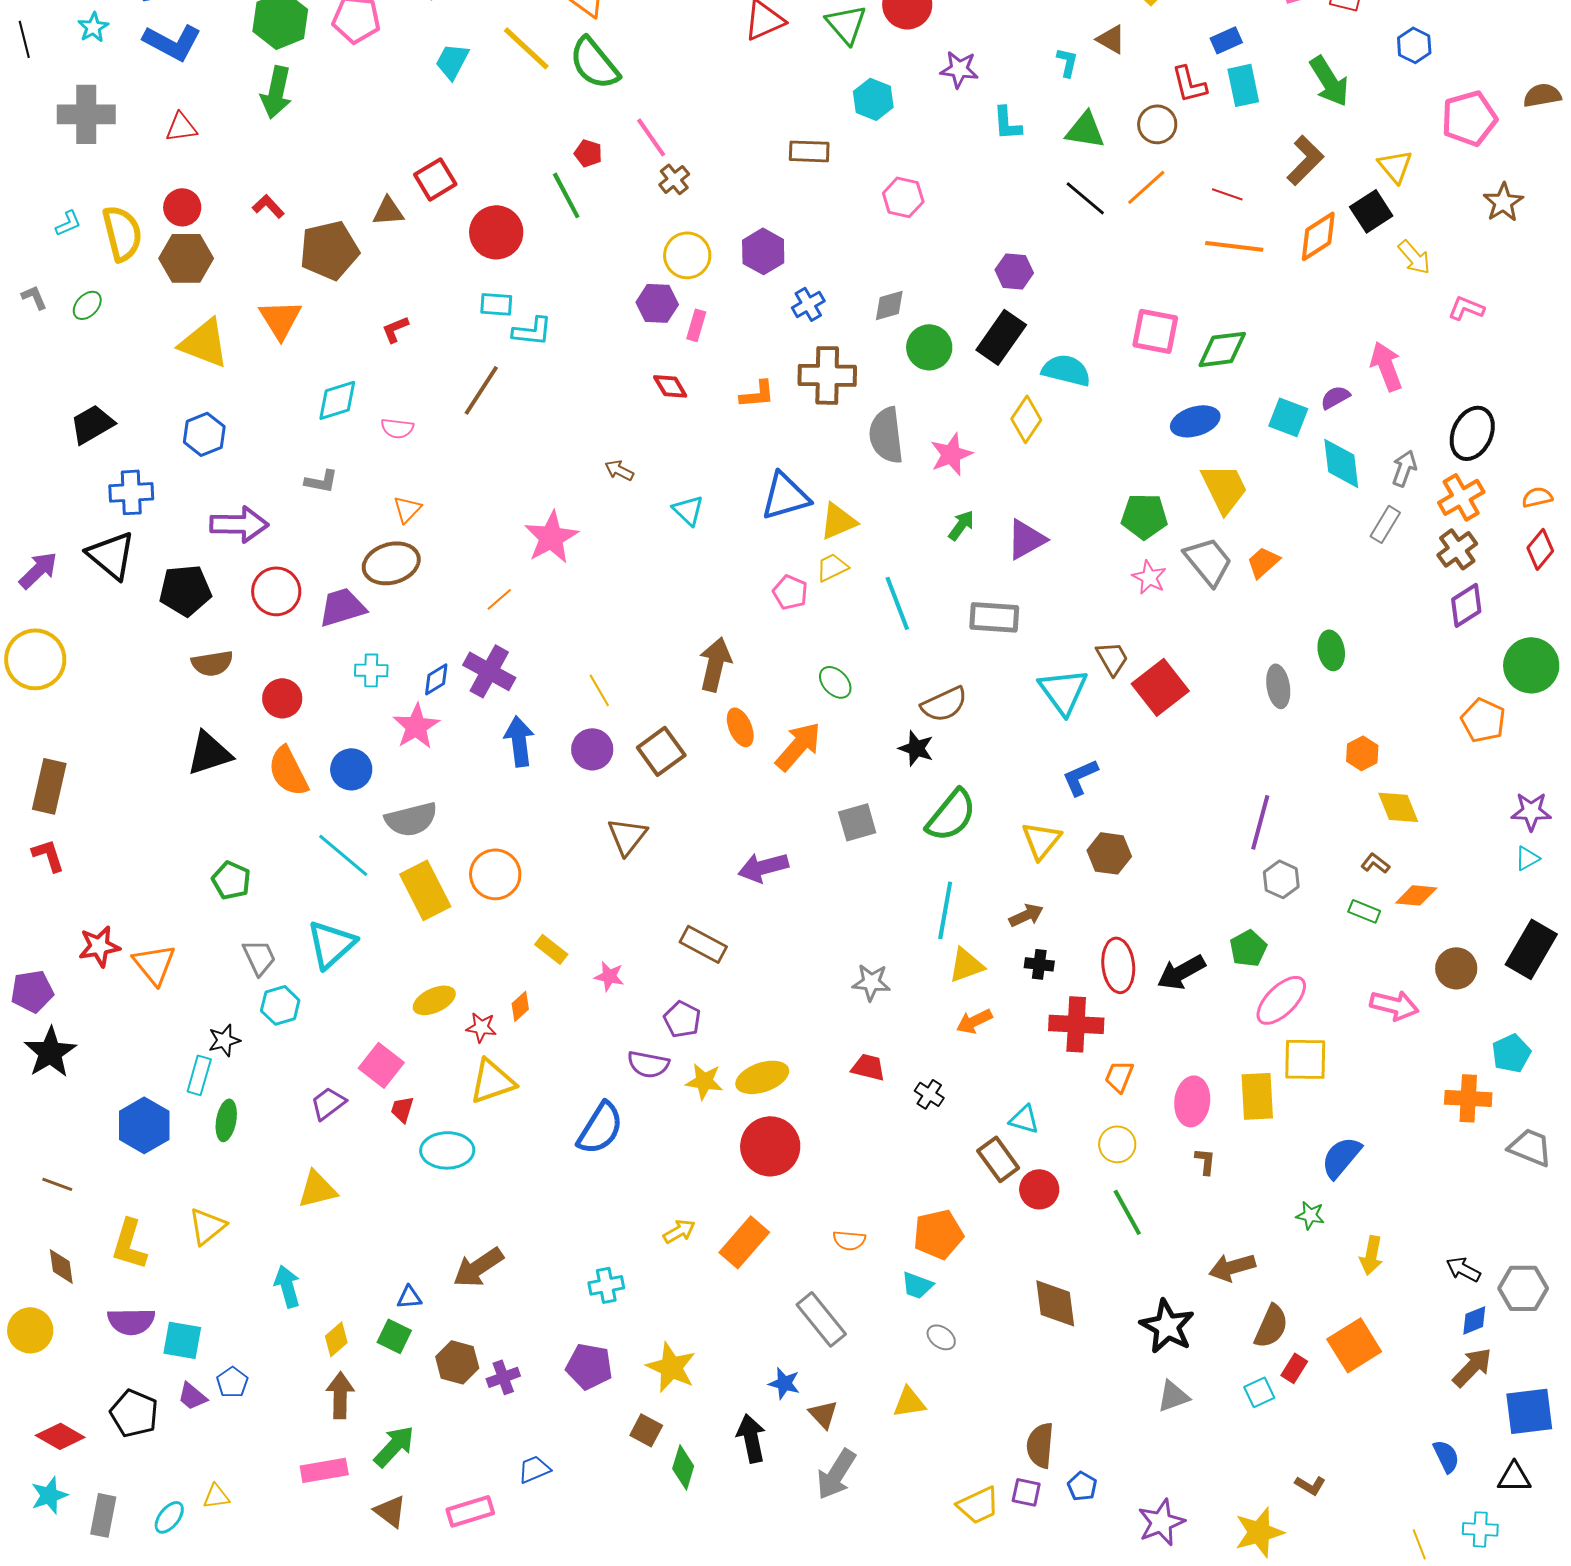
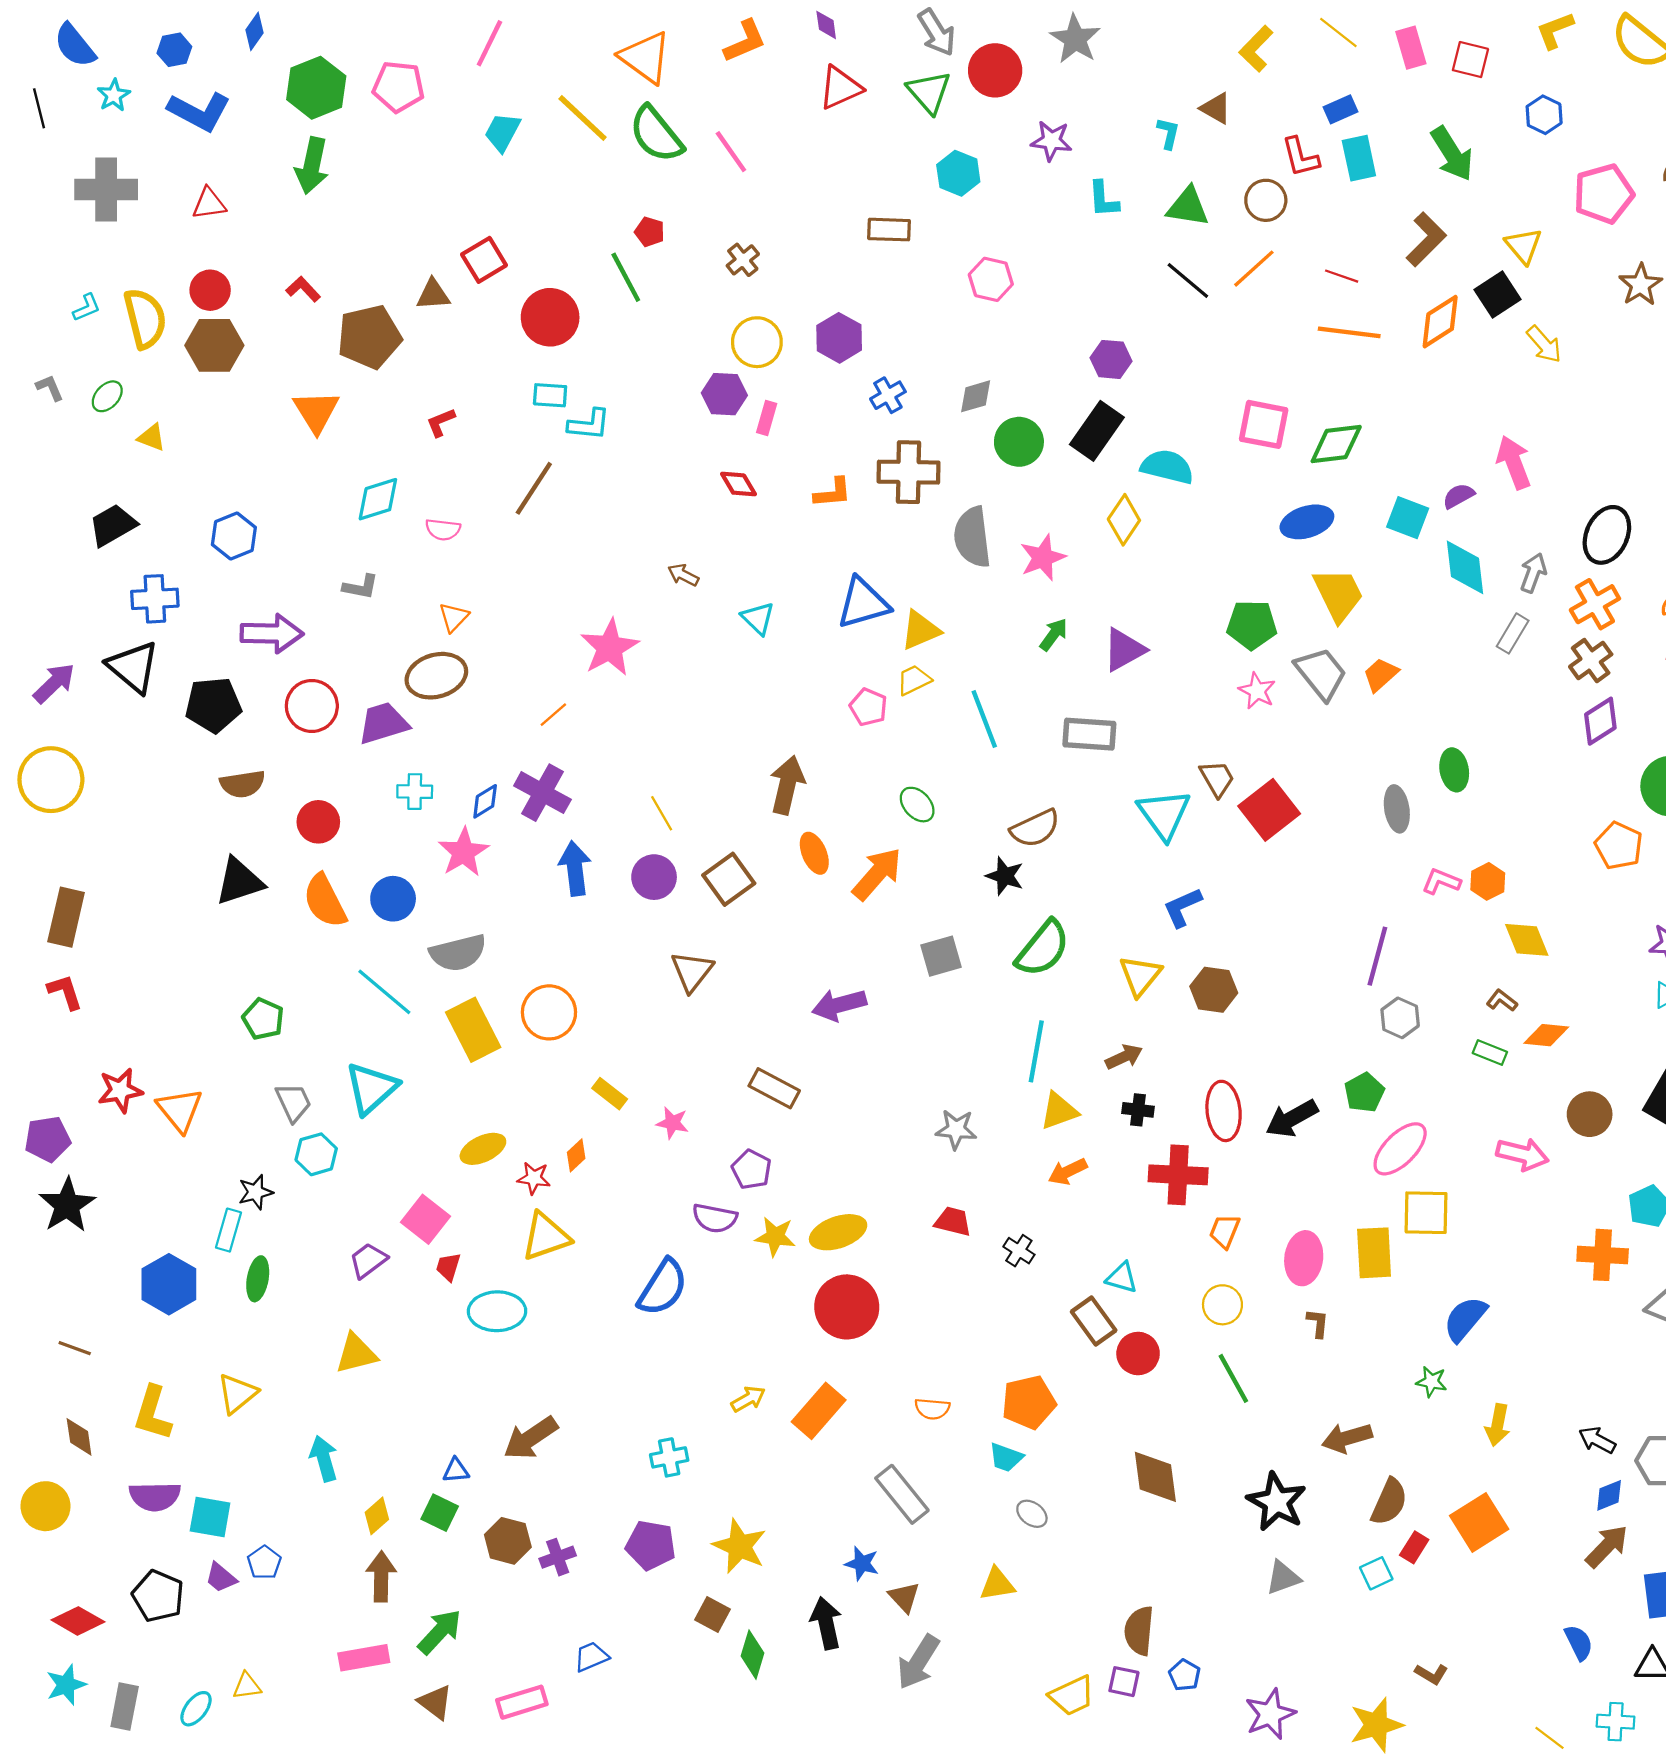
pink line: (651, 137) -> (731, 152), moved
pink L-shape: (1466, 308) -> (1441, 881), moved
yellow triangle: (204, 343) -> (152, 437), moved, size x0.5
yellow line: (1419, 1544) -> (1549, 1738), turned -32

